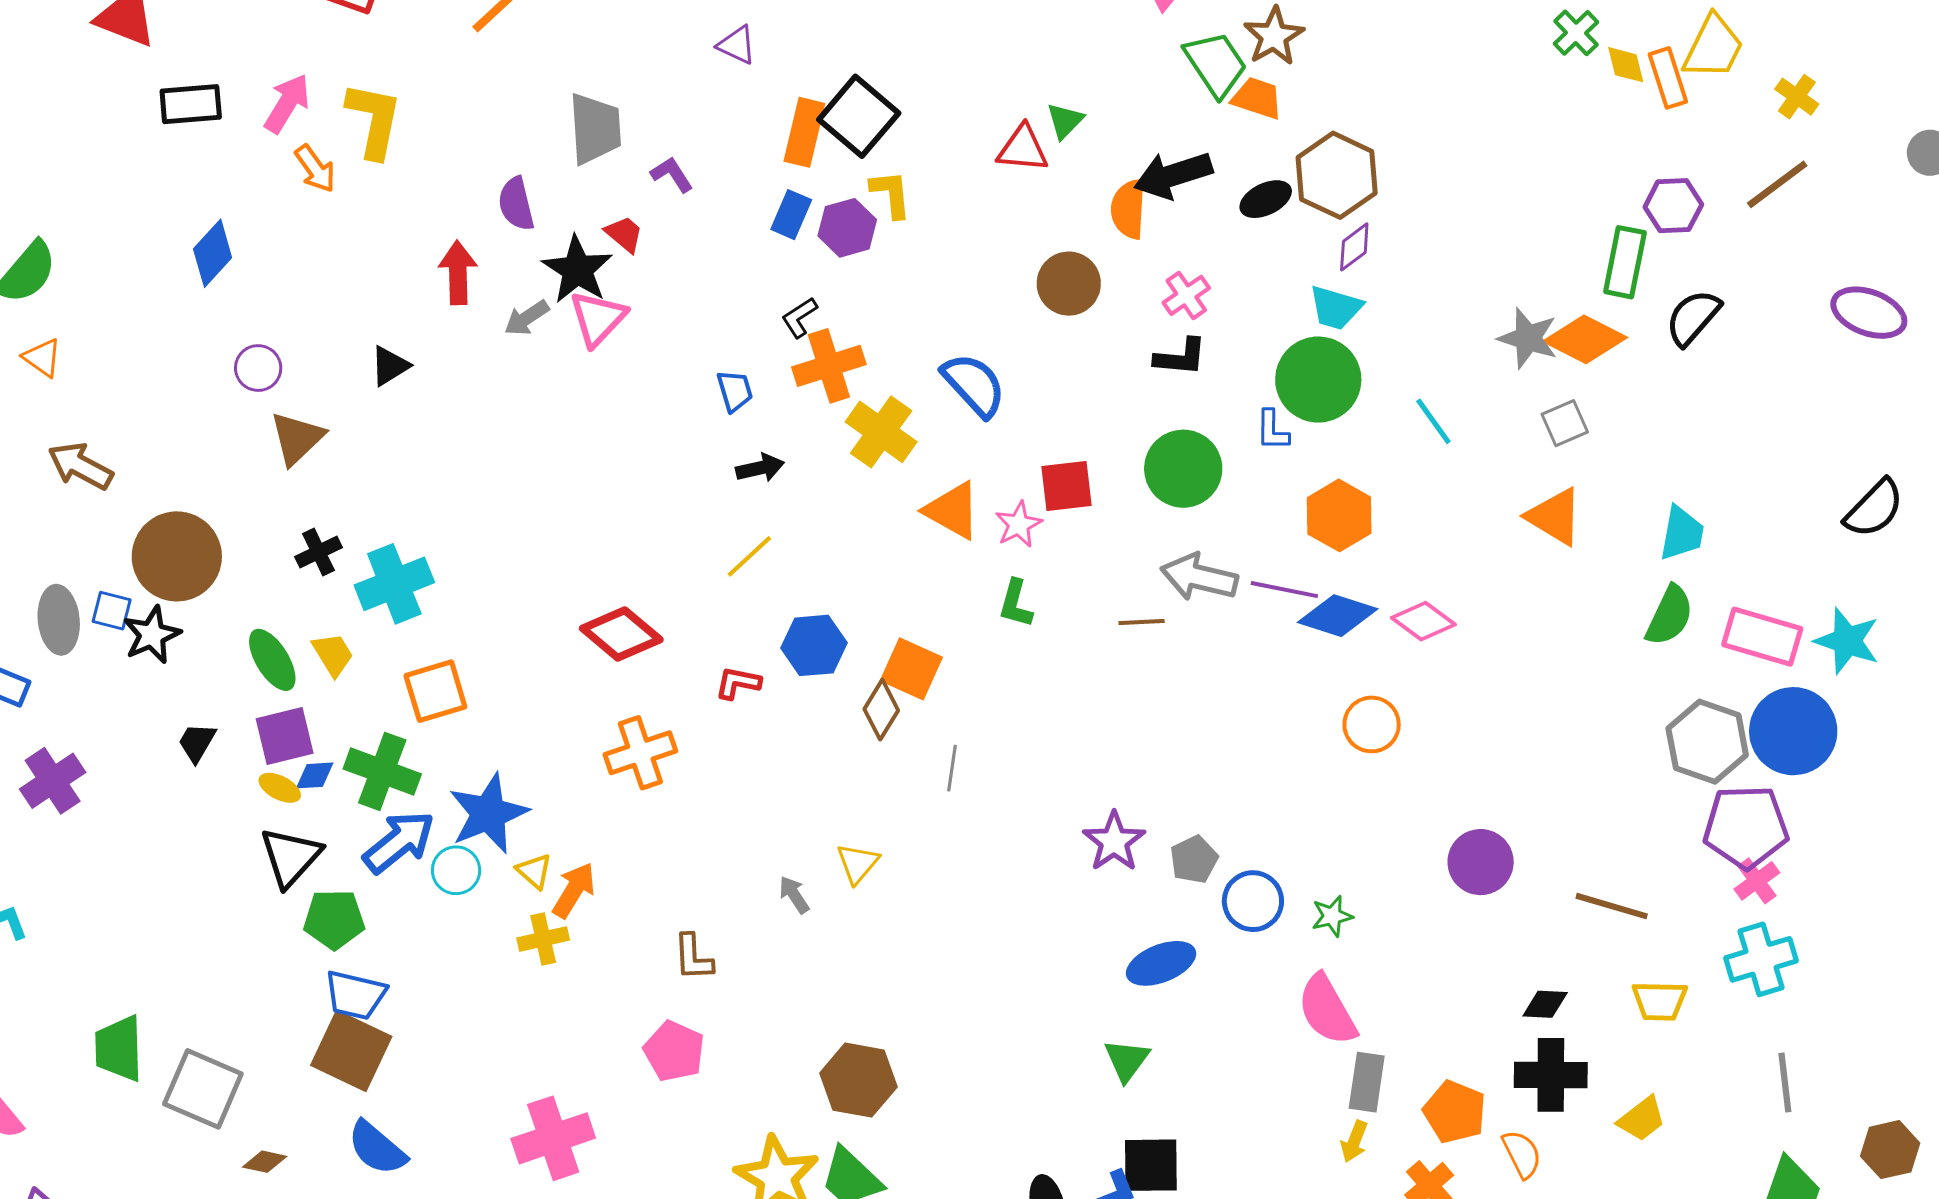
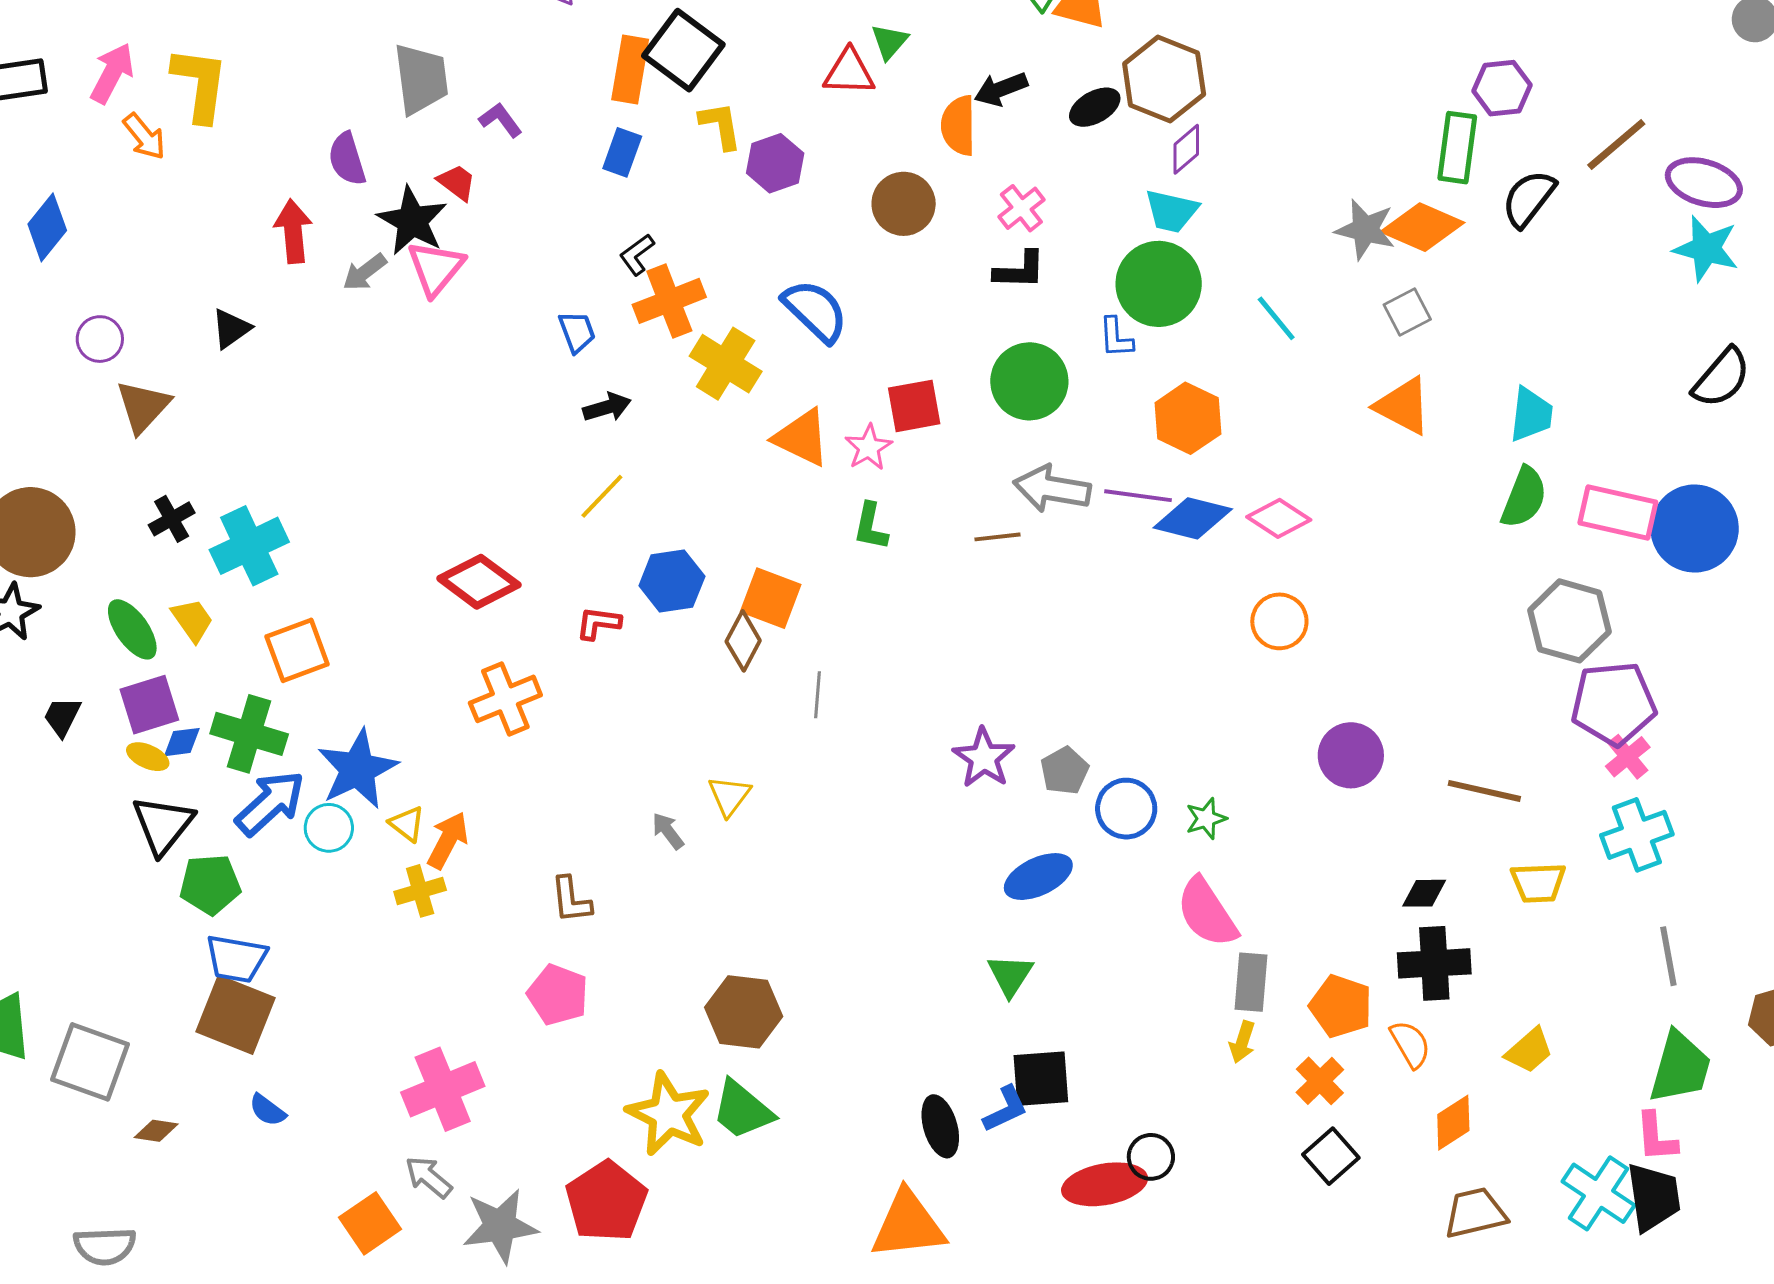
black arrow: (1173, 175) -> (1001, 89), size x0.7
brown line: (1777, 184) -> (1616, 145), moved
purple hexagon: (847, 228) -> (775, 163), moved
cyan star: (1847, 641) -> (1706, 249), moved
orange circle: (1372, 724) -> (1279, 621), moved
blue circle: (1793, 731) -> (1695, 528), moved
yellow trapezoid: (1642, 1119) -> (1529, 1051), moved
blue semicircle: (377, 1148) -> (267, 1110), size x0.6

